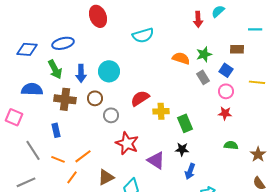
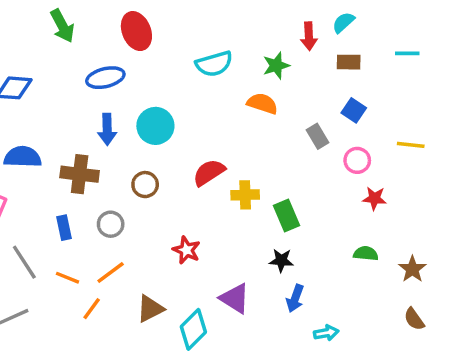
blue ellipse: (63, 43) -> (105, 78), moved
brown rectangle: (237, 49) -> (349, 62), moved
green star: (204, 54) -> (276, 66), moved
orange semicircle: (181, 58) -> (262, 103), moved
green arrow: (55, 69) -> (62, 26), moved
blue square: (226, 70) -> (354, 110), moved
brown circle: (95, 98) -> (145, 185), moved
red star: (225, 113) -> (374, 198), moved
gray circle: (111, 115) -> (111, 224), moved
red star: (127, 143) -> (186, 250), size x0.7
purple triangle: (156, 160) -> (235, 298), moved

